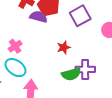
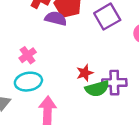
red star: (64, 47) -> (85, 73), moved
cyan ellipse: (15, 68) -> (28, 82), turned -45

